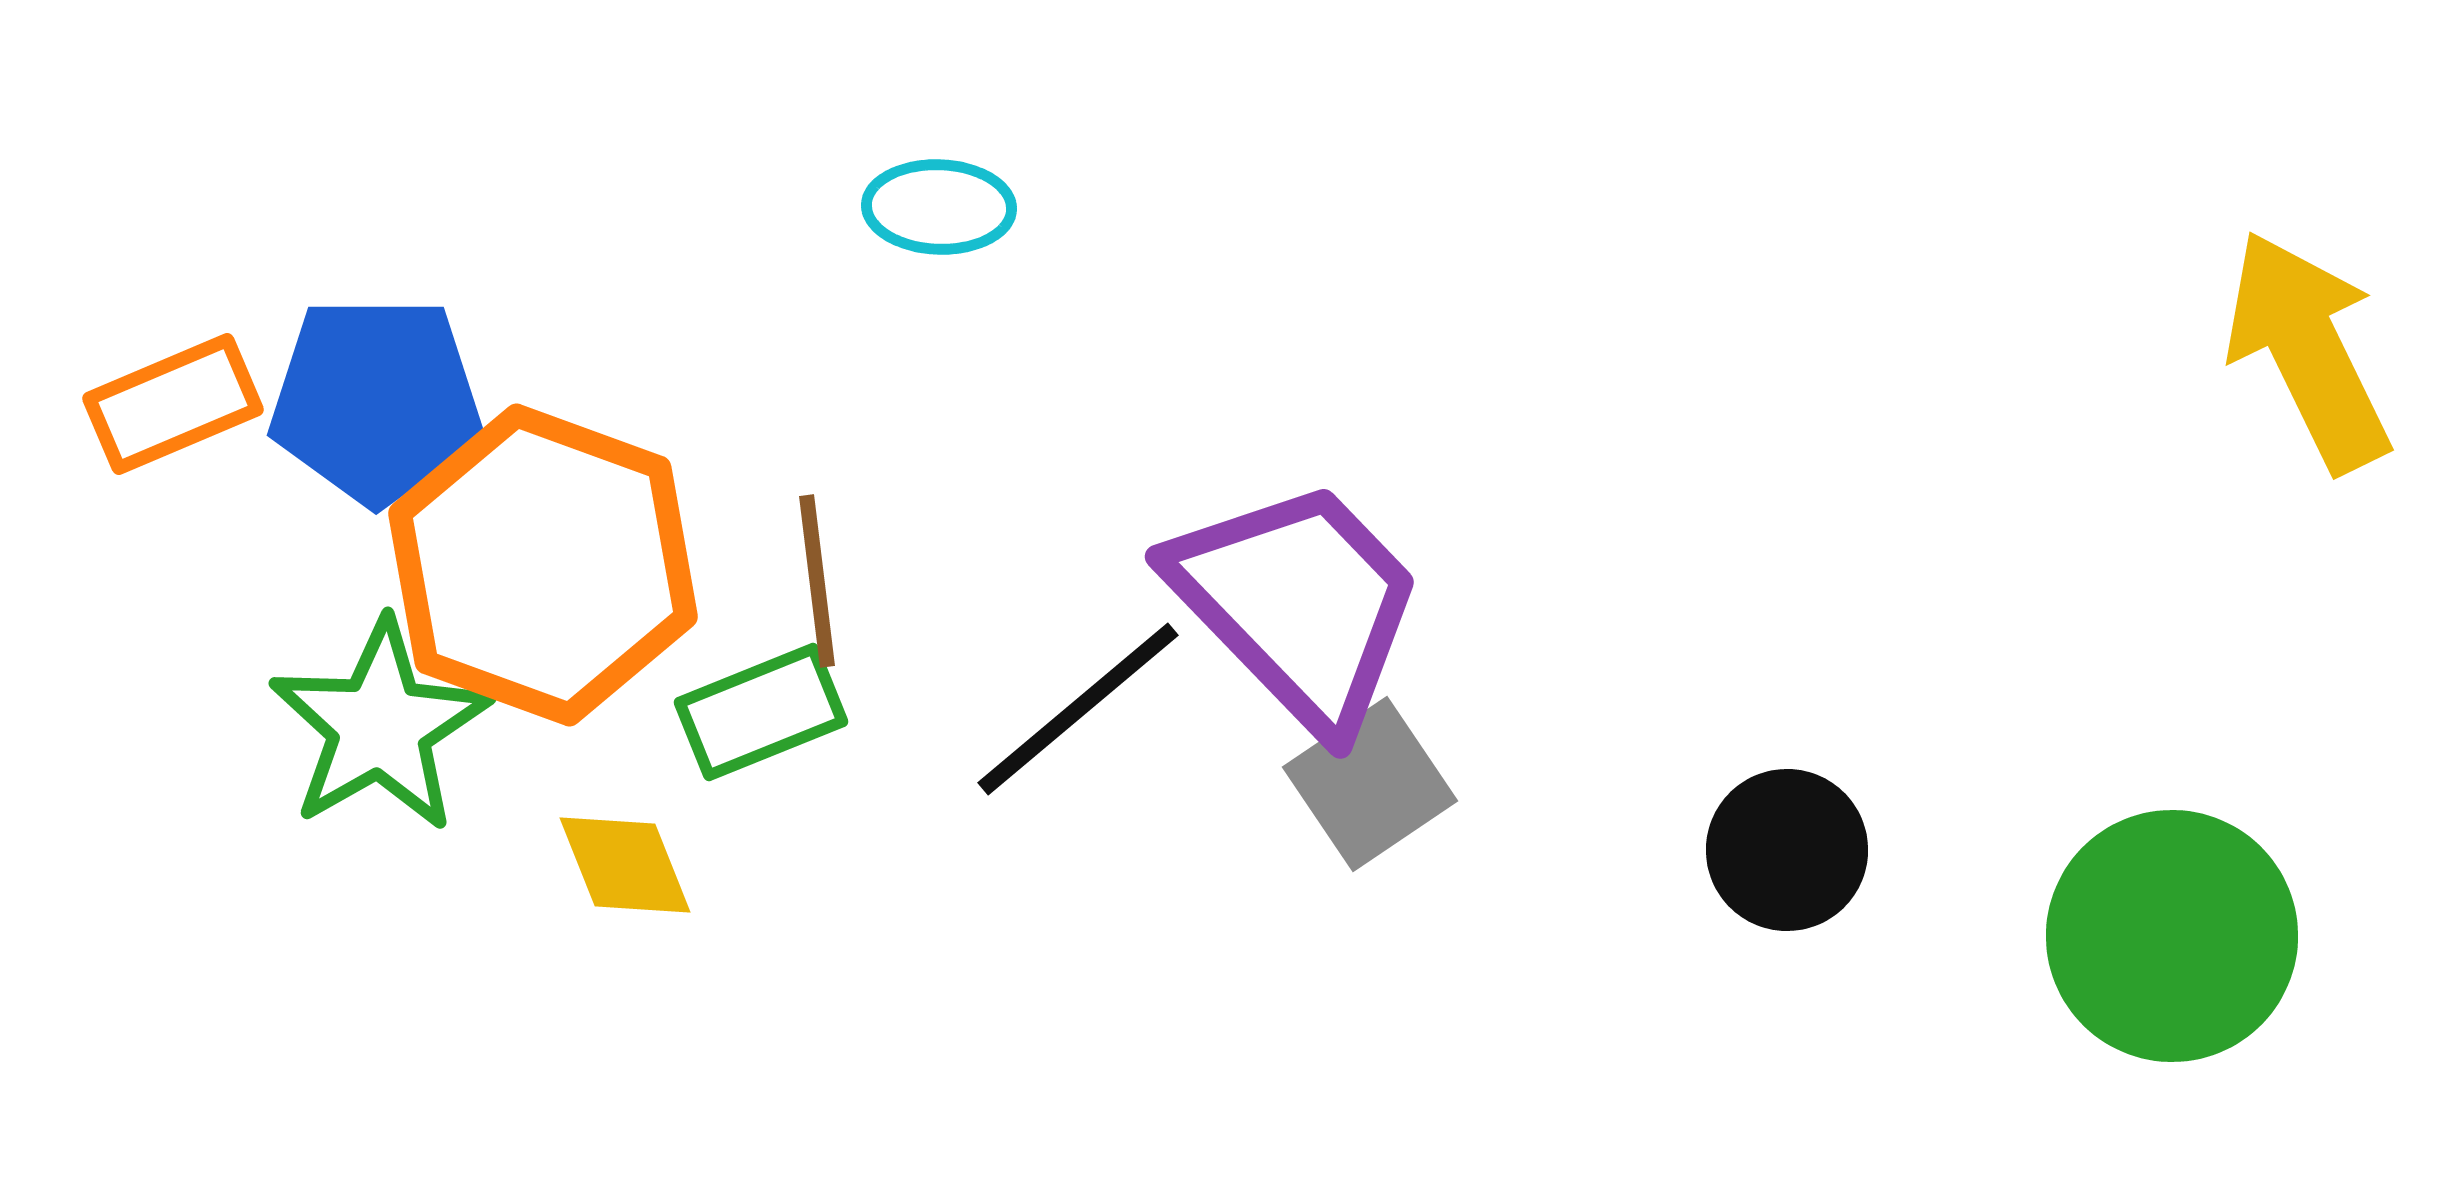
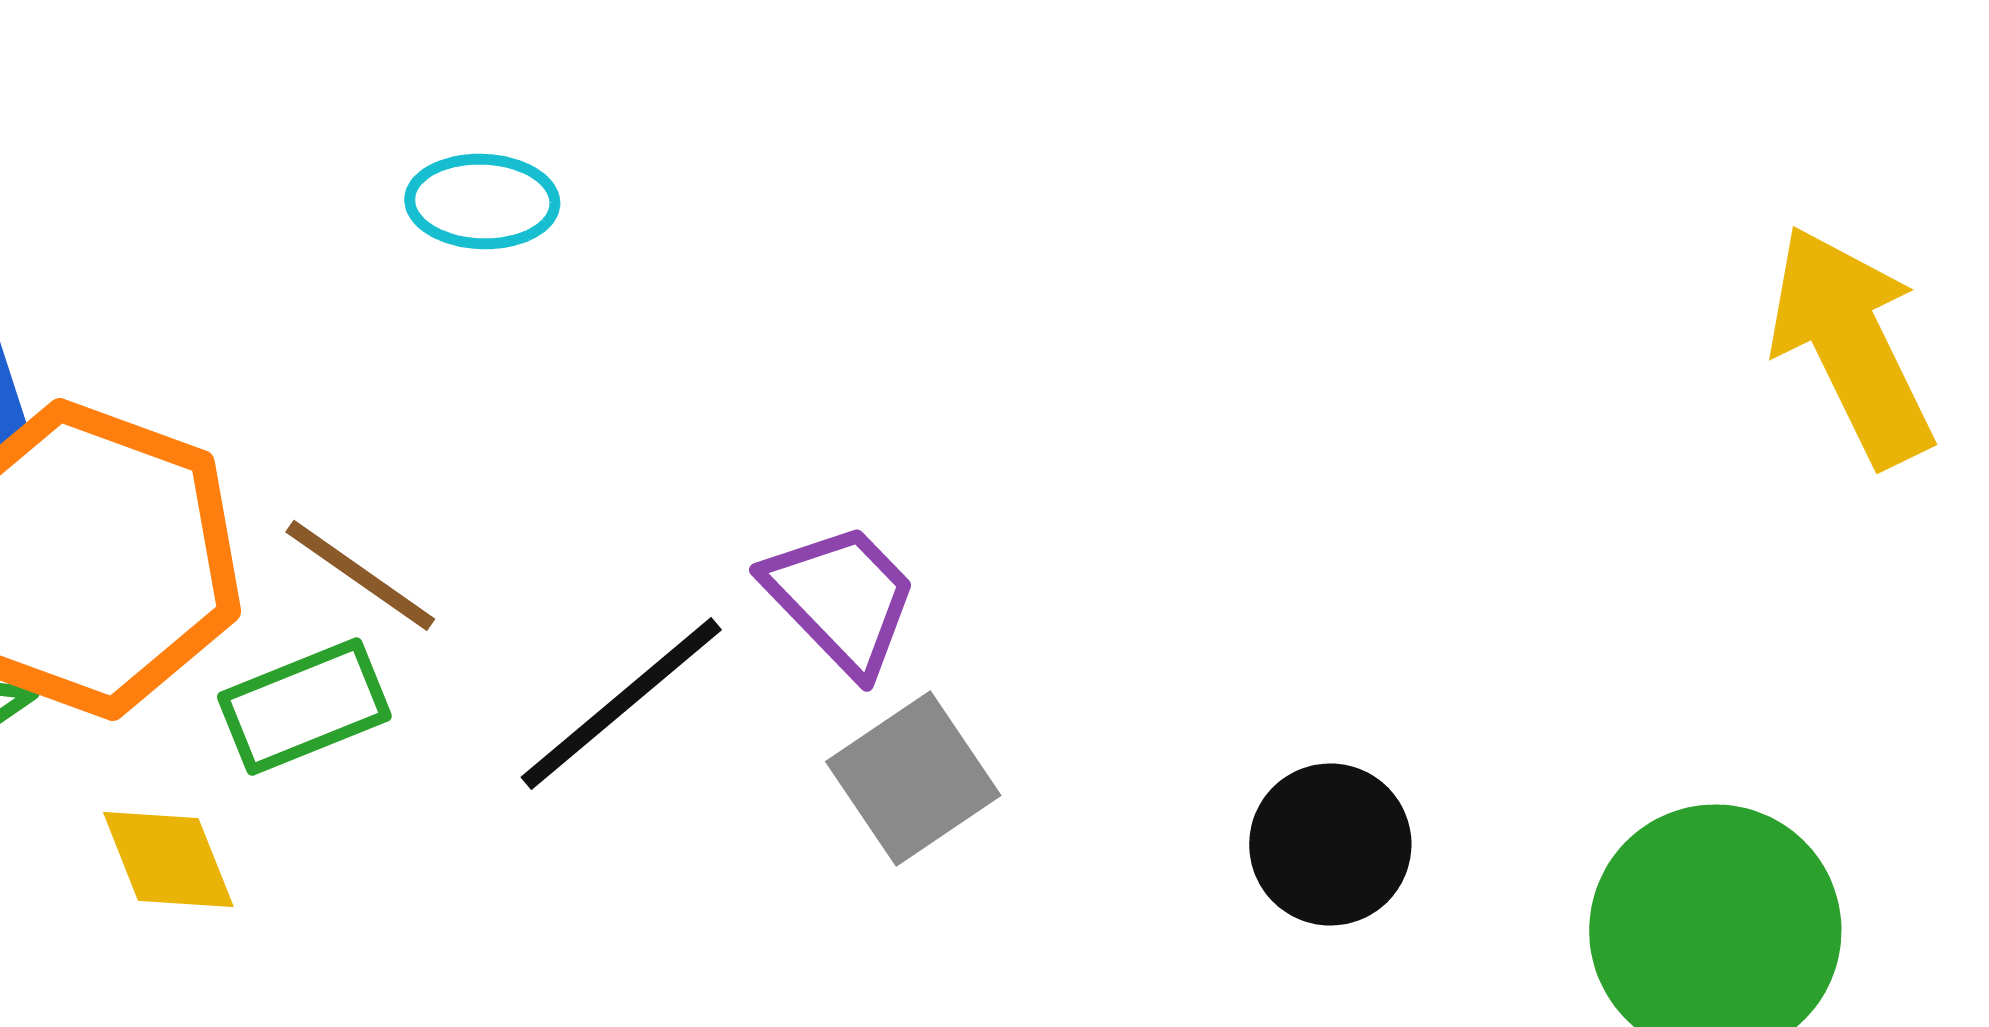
brown line: (817, 581) -> (360, 575), turned -48
purple trapezoid: (1298, 604) -> (841, 598), size x0.6

